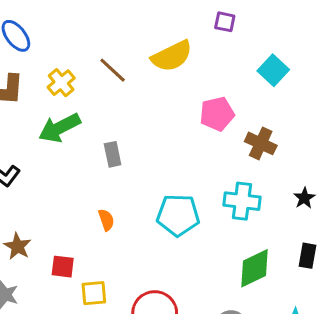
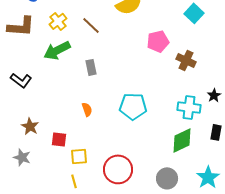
brown line: (113, 70) -> (91, 25), moved
cyan cross: (242, 201) -> (189, 107), moved

